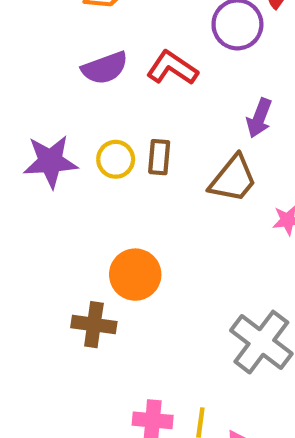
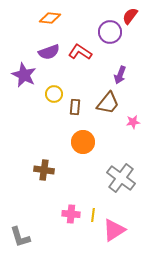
brown rectangle: (159, 157) -> (75, 107), moved
purple star: (50, 161) -> (24, 75), moved, turned 30
orange circle: (135, 275) -> (83, 142), moved

